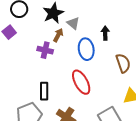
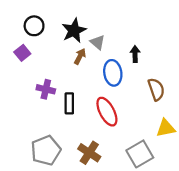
purple cross: (45, 50) -> (46, 89), moved
black rectangle: (44, 91) -> (69, 103), moved

